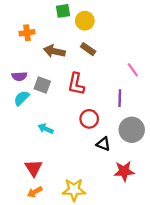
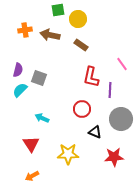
brown arrow: (54, 51) -> (50, 35), moved
purple semicircle: (19, 76) -> (18, 70), turned -72
red L-shape: (76, 84) -> (91, 77), moved
red triangle: (34, 168) -> (31, 144), moved
yellow star: (74, 190) -> (68, 154), moved

